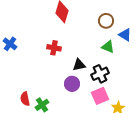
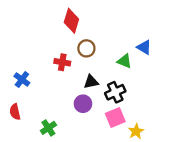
brown circle: (106, 21) -> (86, 48), moved
blue cross: (10, 44) -> (22, 80), moved
red semicircle: (25, 99) -> (15, 112), moved

